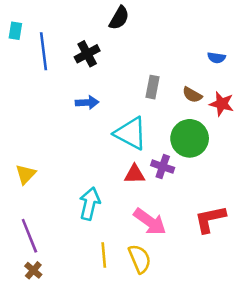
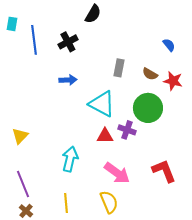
blue semicircle: (217, 58) -> (169, 45), turned -136
red L-shape: (210, 219) -> (164, 171), turned 80
yellow line: (104, 255) -> (66, 203), moved

